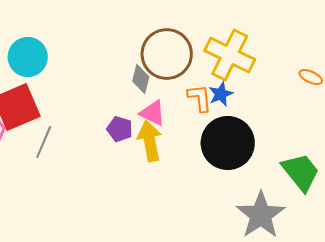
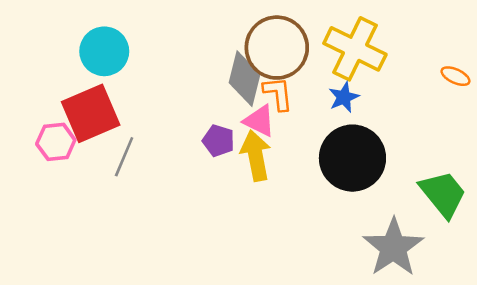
gray diamond: (141, 79) -> (244, 79), size x1.5
orange L-shape: (200, 98) -> (278, 94), moved

